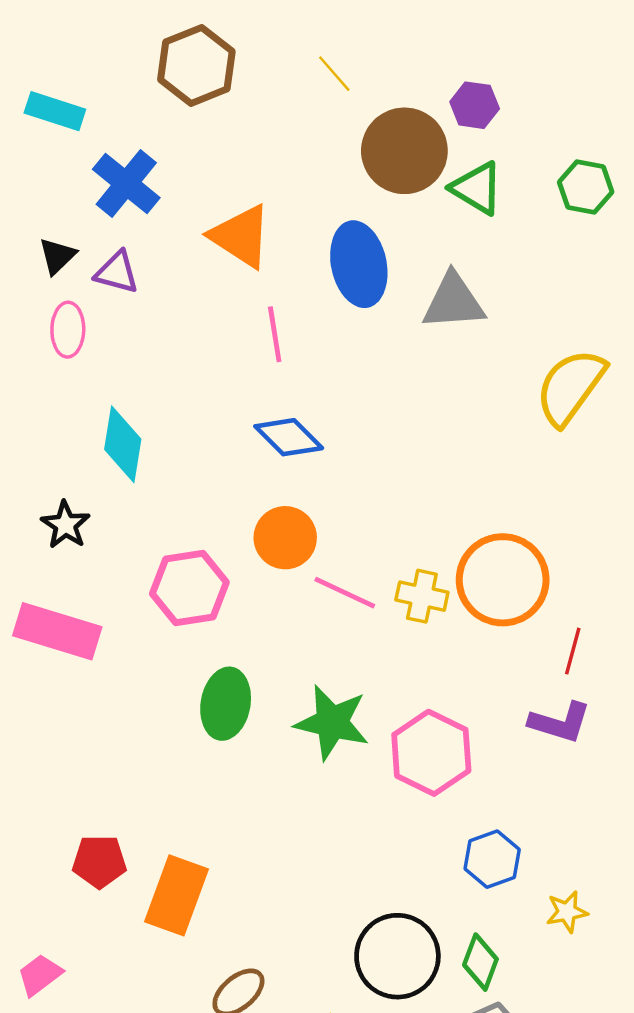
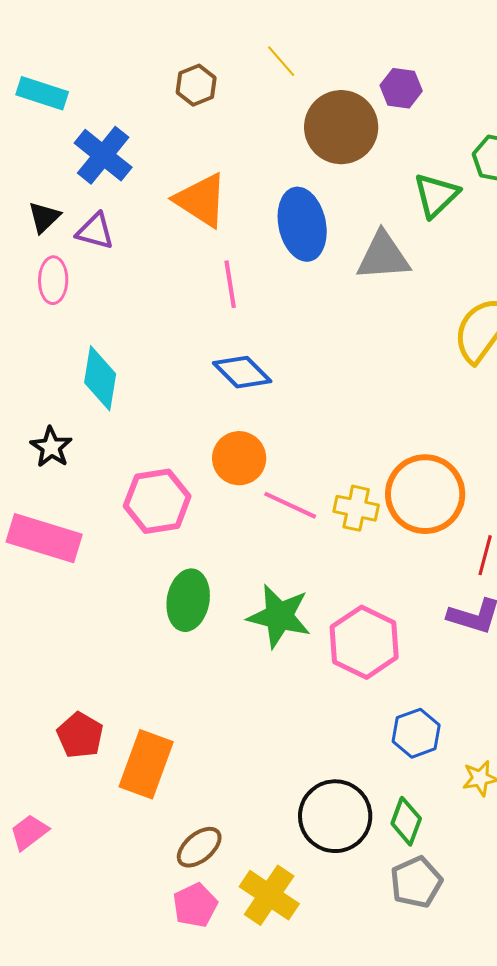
brown hexagon: (196, 65) -> (196, 85), moved, size x0.6
green triangle: (477, 188) -> (436, 195), moved, turned 45
red pentagon: (99, 861) -> (80, 735), turned 30

